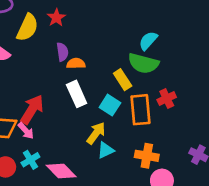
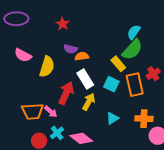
yellow semicircle: (27, 28) -> (47, 67), moved
purple semicircle: (62, 52) -> (71, 49), turned 120
green semicircle: (143, 63) -> (132, 50), turned -55
red arrow: (32, 109) -> (66, 93), moved
yellow arrow: (96, 133) -> (89, 102), moved

